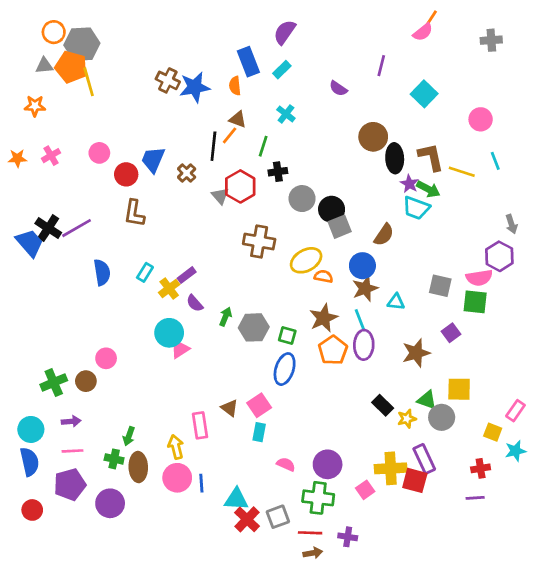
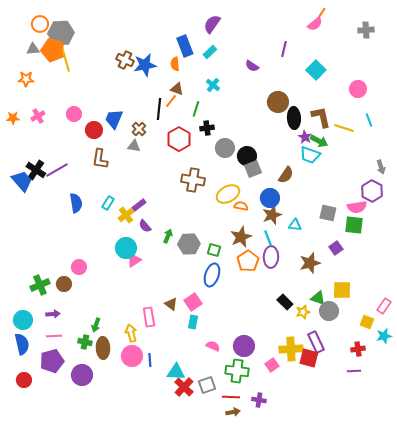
gray triangle: (220, 196) -> (134, 146), moved, turned -40

